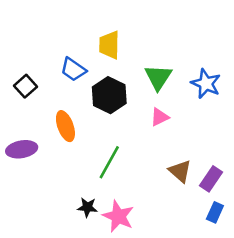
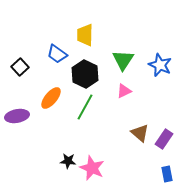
orange ellipse: (65, 126) -> (51, 98), turned 60
green line: (109, 162) -> (85, 107), moved
blue rectangle: (215, 212) -> (167, 174), moved, turned -35

